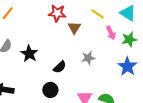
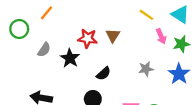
red star: (57, 13) -> (88, 38), moved
brown triangle: (74, 28) -> (113, 36), moved
gray star: (88, 58) -> (146, 69), moved

